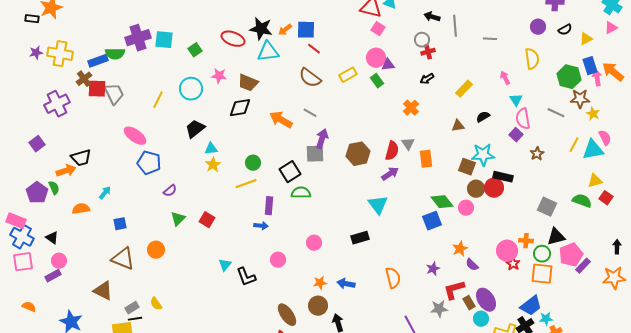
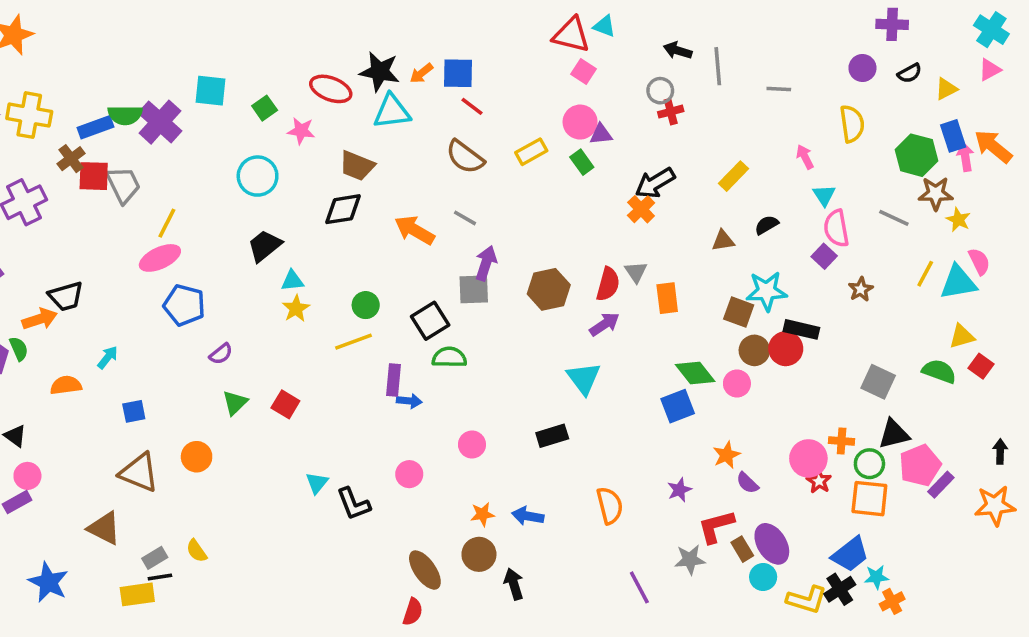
purple cross: (138, 38) -> (160, 122), moved, turned -30
pink star: (219, 76) -> (301, 131), moved
black arrow: (427, 79) -> (655, 183), moved, size x1.6
yellow line: (158, 100) -> (167, 223), moved
pink ellipse: (135, 136) -> (160, 258), turned -60
blue arrow: (261, 226) -> (409, 401), moved

